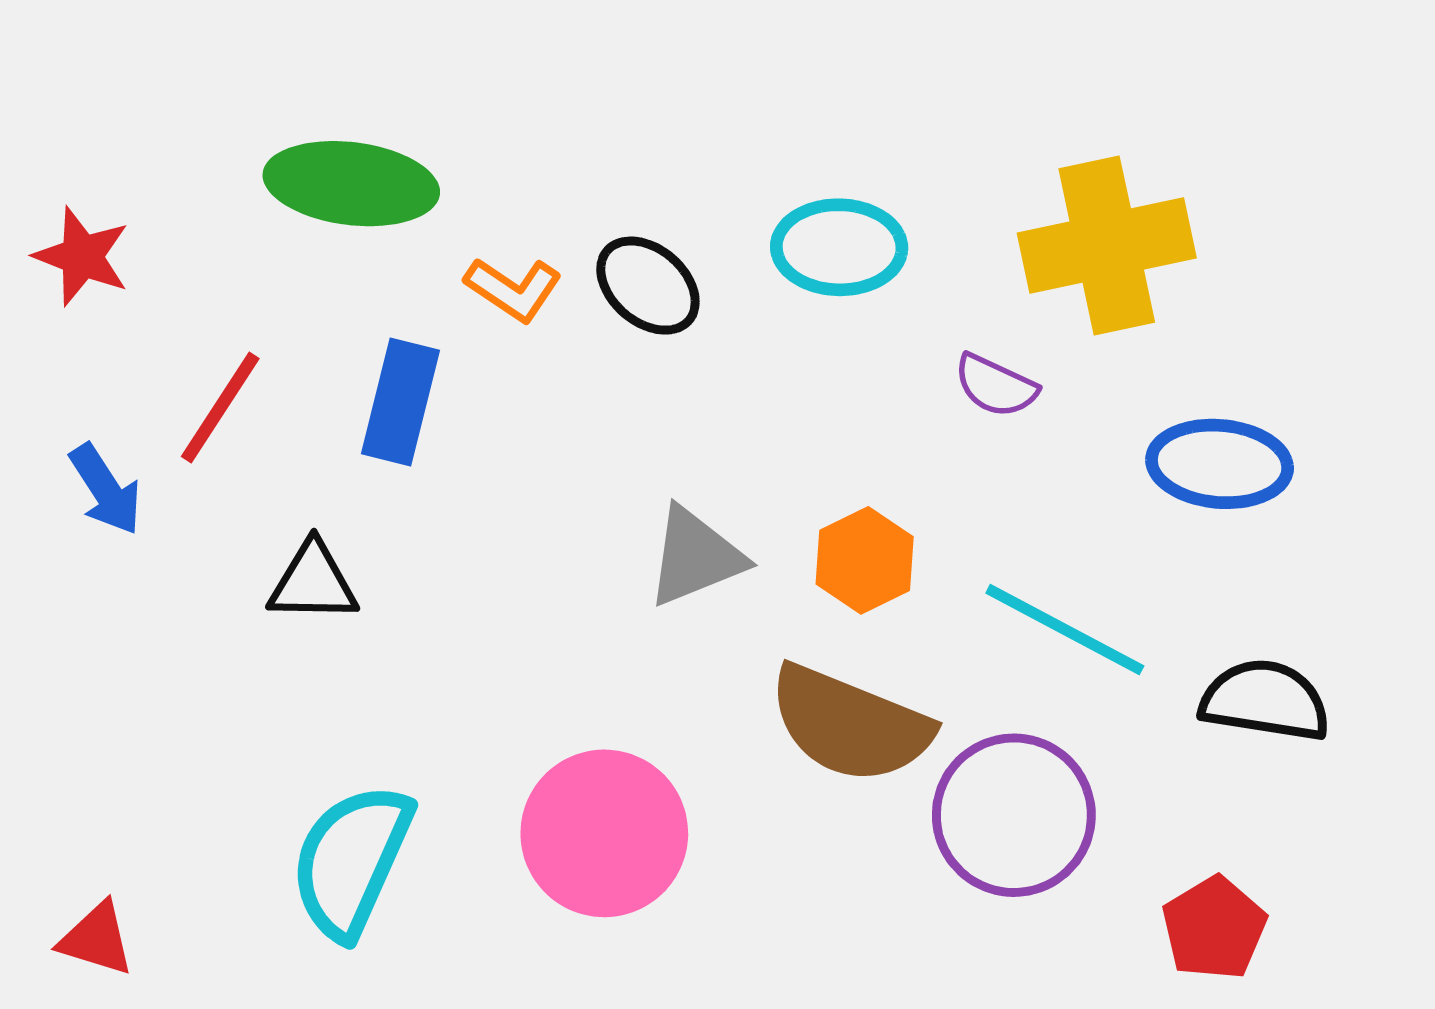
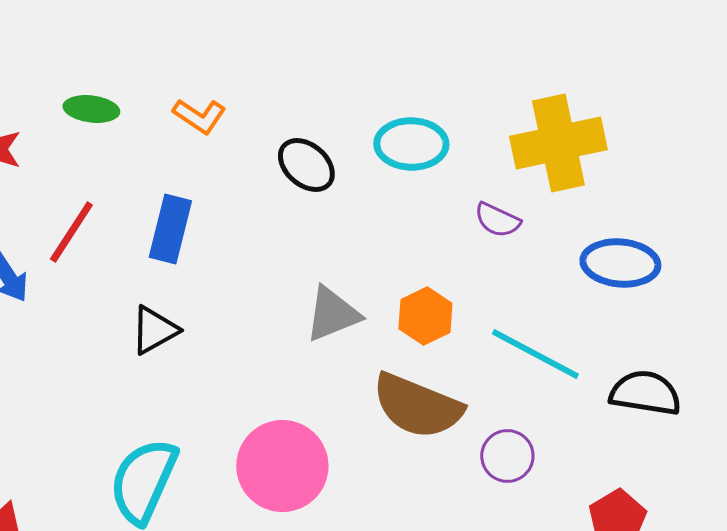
green ellipse: (351, 184) -> (91, 109), moved, size x0.6
orange L-shape: (513, 289) -> (199, 116), moved
black triangle: (313, 582) -> (154, 330), moved, turned -30
purple circle: (1014, 815) -> (507, 456), size x0.6

